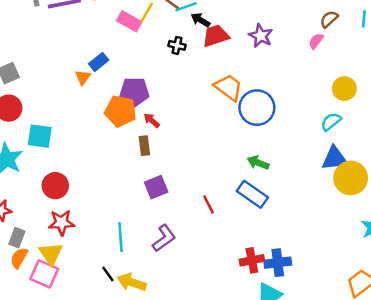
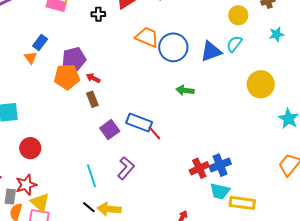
blue triangle: (335, 158) -> (211, 51), moved
blue rectangle: (252, 194) -> (139, 122), moved
red star: (61, 223) -> (26, 185), moved

